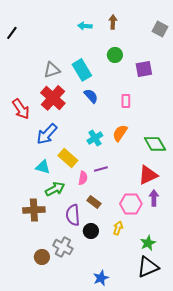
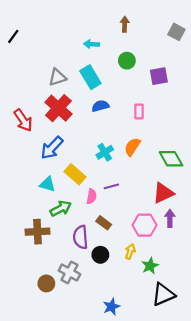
cyan arrow: (85, 26) -> (92, 44), moved
blue semicircle: (91, 96) -> (100, 106), turned -63
green star: (148, 243) -> (150, 266), moved

